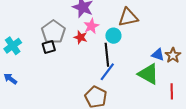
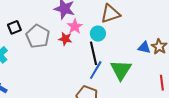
black square: (49, 47) -> (14, 27), moved
green triangle: (148, 74) -> (121, 70), moved, turned 40

